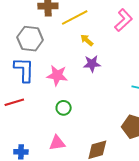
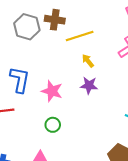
gray hexagon: (30, 39) -> (27, 27), moved

